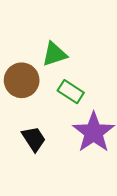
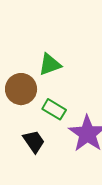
green rectangle: (71, 92) -> (54, 109), moved

